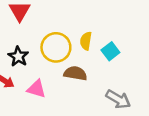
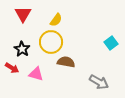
yellow semicircle: (86, 41) -> (56, 20), moved, turned -152
cyan square: (110, 51) -> (111, 43), moved

